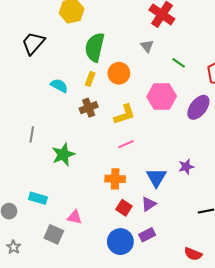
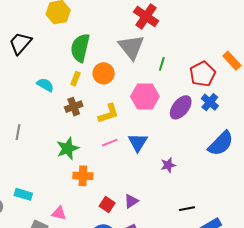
gray triangle: (147, 46) -> (131, 47), size x2.0
green line: (179, 63) -> (162, 64), turned 72
green star: (63, 154) -> (68, 148), moved
blue triangle: (156, 177) -> (138, 142), moved
orange cross: (115, 179) -> (83, 176), moved

